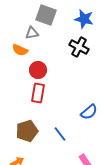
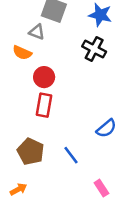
gray triangle: (32, 33) -> (37, 32), turned 32
brown pentagon: (27, 131) -> (31, 151), turned -30

